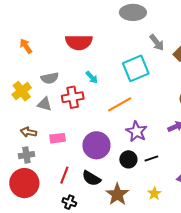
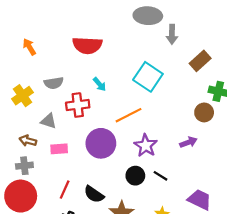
gray arrow: (157, 43) -> (172, 34), moved, turned 36
cyan square: (136, 68) -> (148, 77), turned -36
gray triangle: (45, 104) -> (49, 121), moved
purple circle: (96, 145) -> (101, 143), moved
black line: (151, 158) -> (160, 176), turned 48

